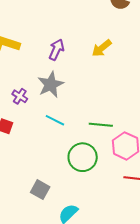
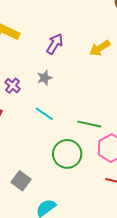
gray star: (51, 85) -> (45, 78), size x0.6

